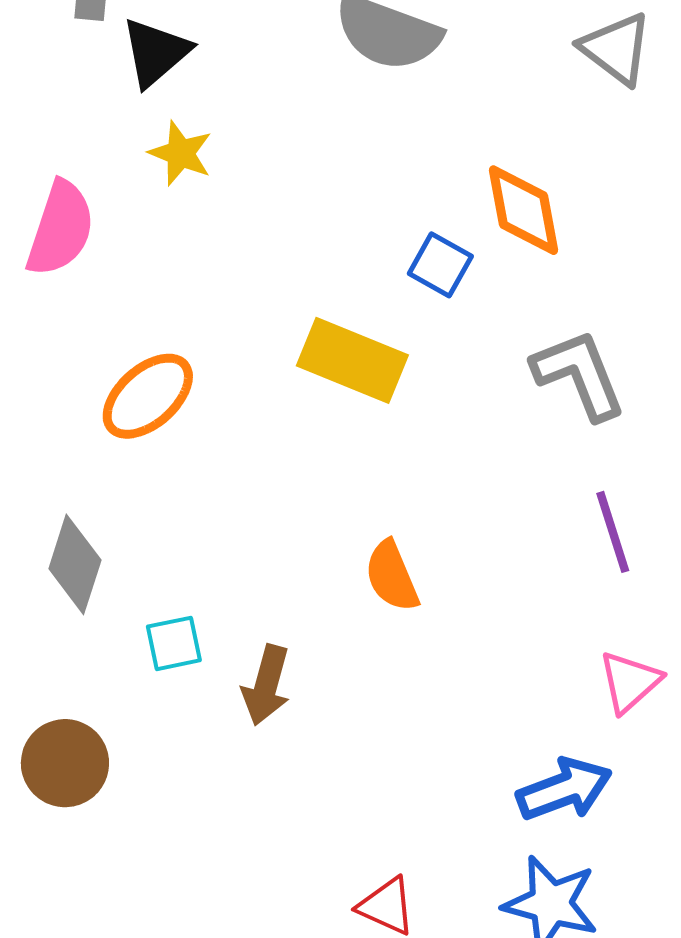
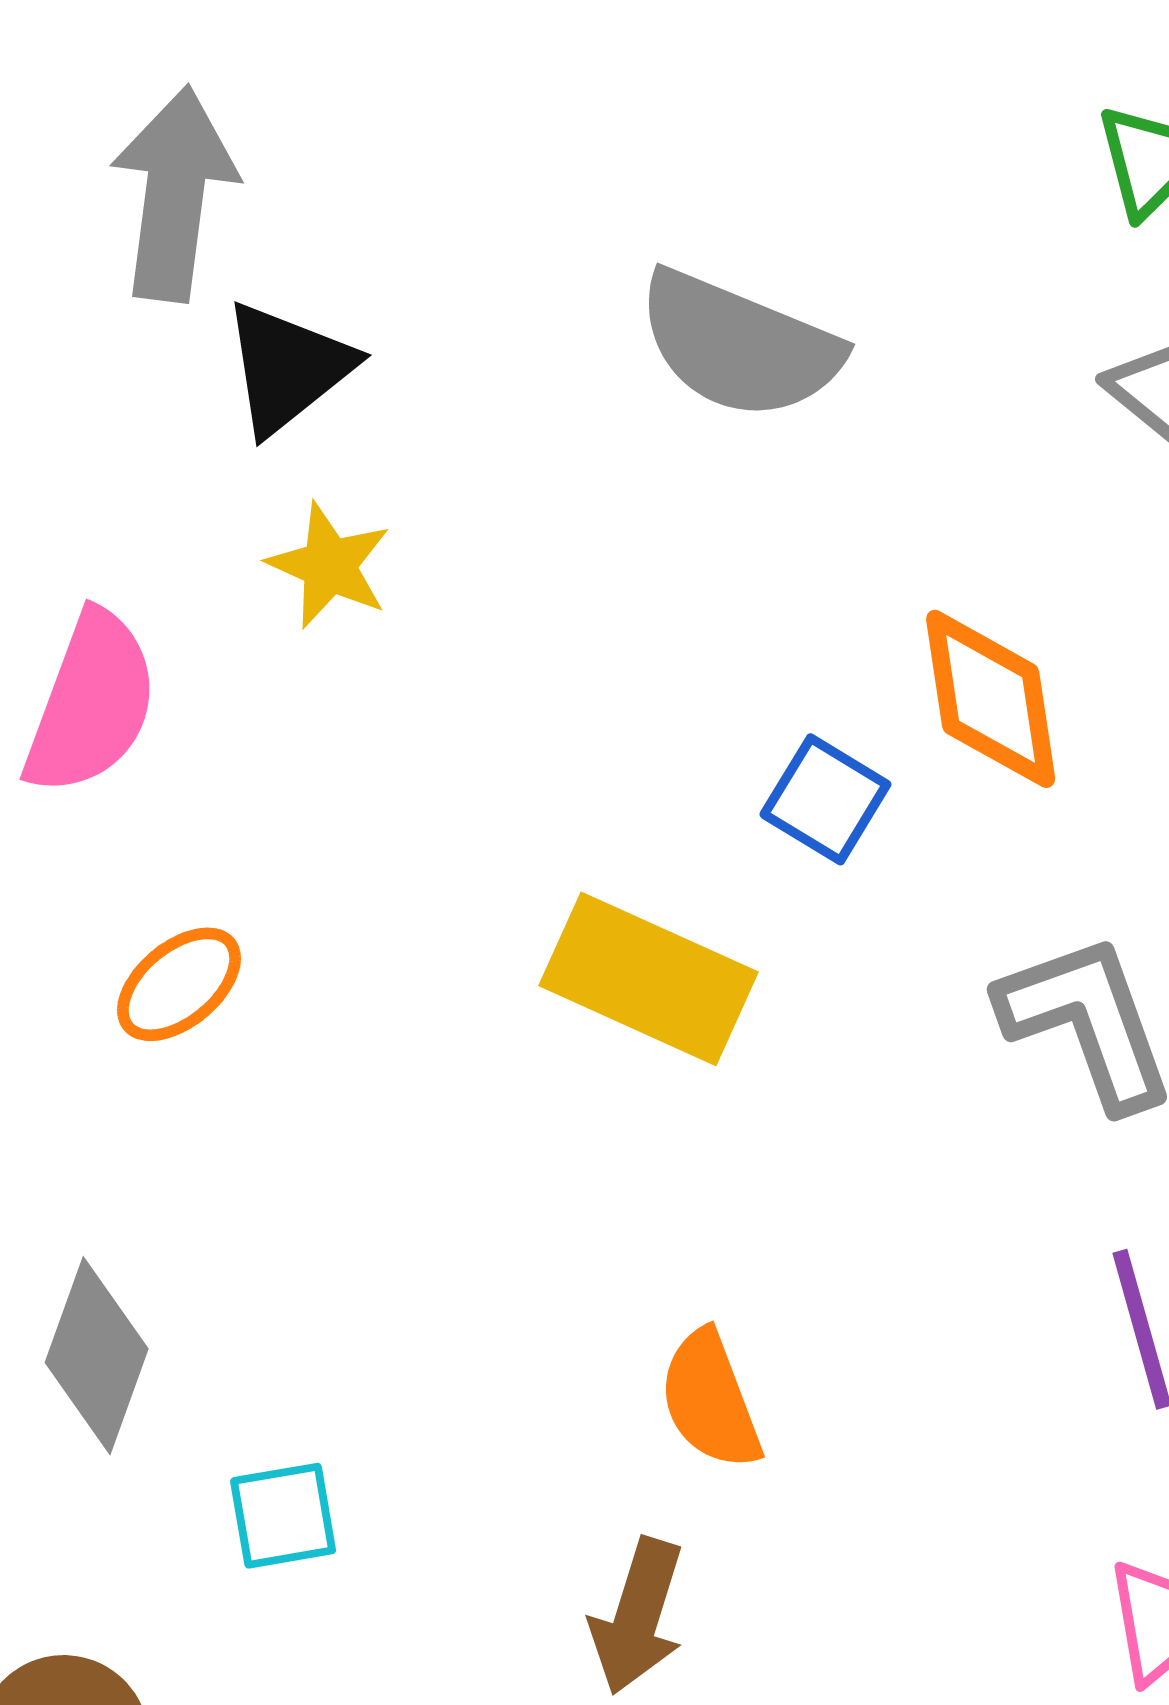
orange ellipse: (148, 396) -> (179, 984), moved, size x0.7
brown arrow: (266, 685) -> (638, 1616), moved

